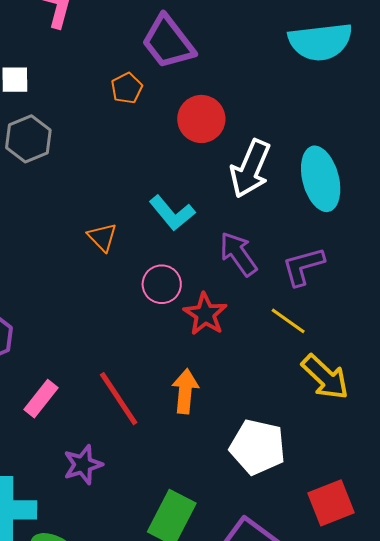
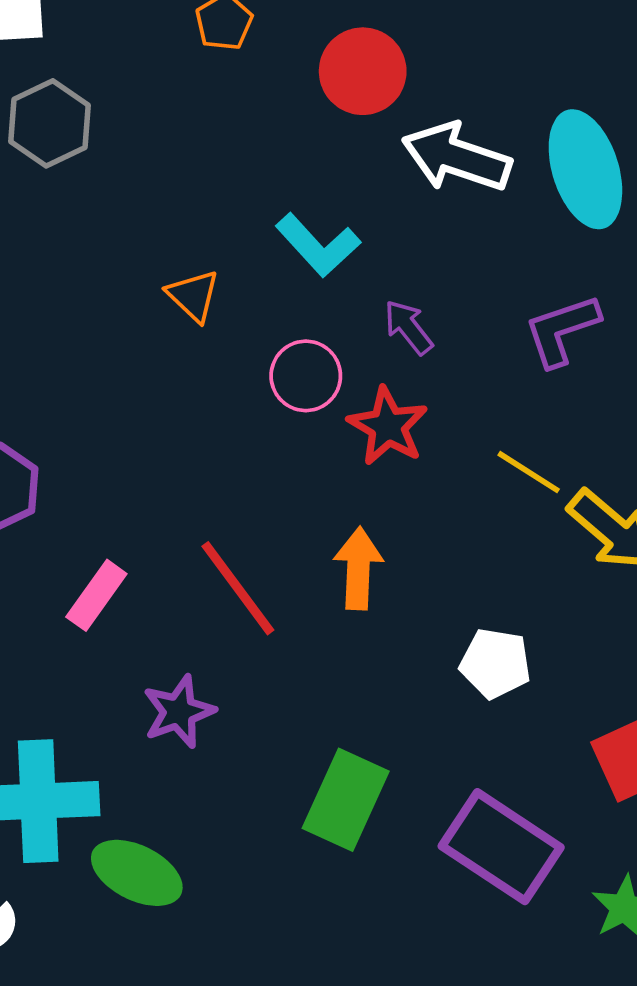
white arrow: (250, 169) -> (457, 157), turned 88
purple arrow: (238, 254) -> (408, 327), moved, size x0.7
yellow line: (288, 321) -> (529, 472), moved
white pentagon: (258, 447) -> (495, 663), size x0.7

